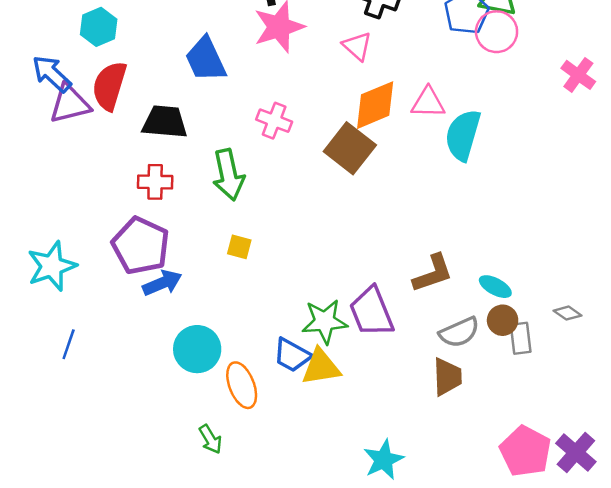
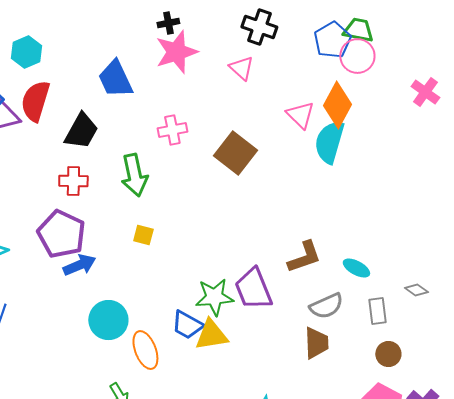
pink triangle: (428, 103) -> (300, 115), turned 44
orange diamond: (375, 105) -> (337, 105), moved, turned -39
pink cross: (274, 121) -> (172, 130), turned -32
black trapezoid: (165, 122) -> (81, 131), turned 114
brown circle: (503, 320) -> (388, 354), moved

